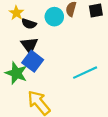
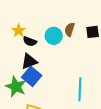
black triangle: (29, 45) -> (29, 61), turned 42
cyan line: (85, 73) -> (80, 89), turned -65

